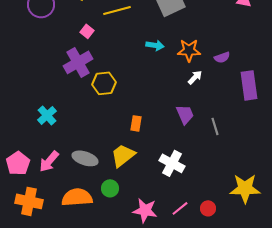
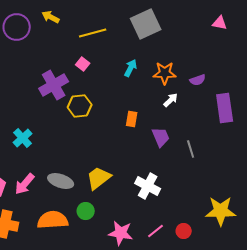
pink square: (87, 31) -> (83, 64), moved
cyan arrow: (155, 45) -> (131, 68), turned -72
orange rectangle: (136, 123) -> (132, 119), moved

